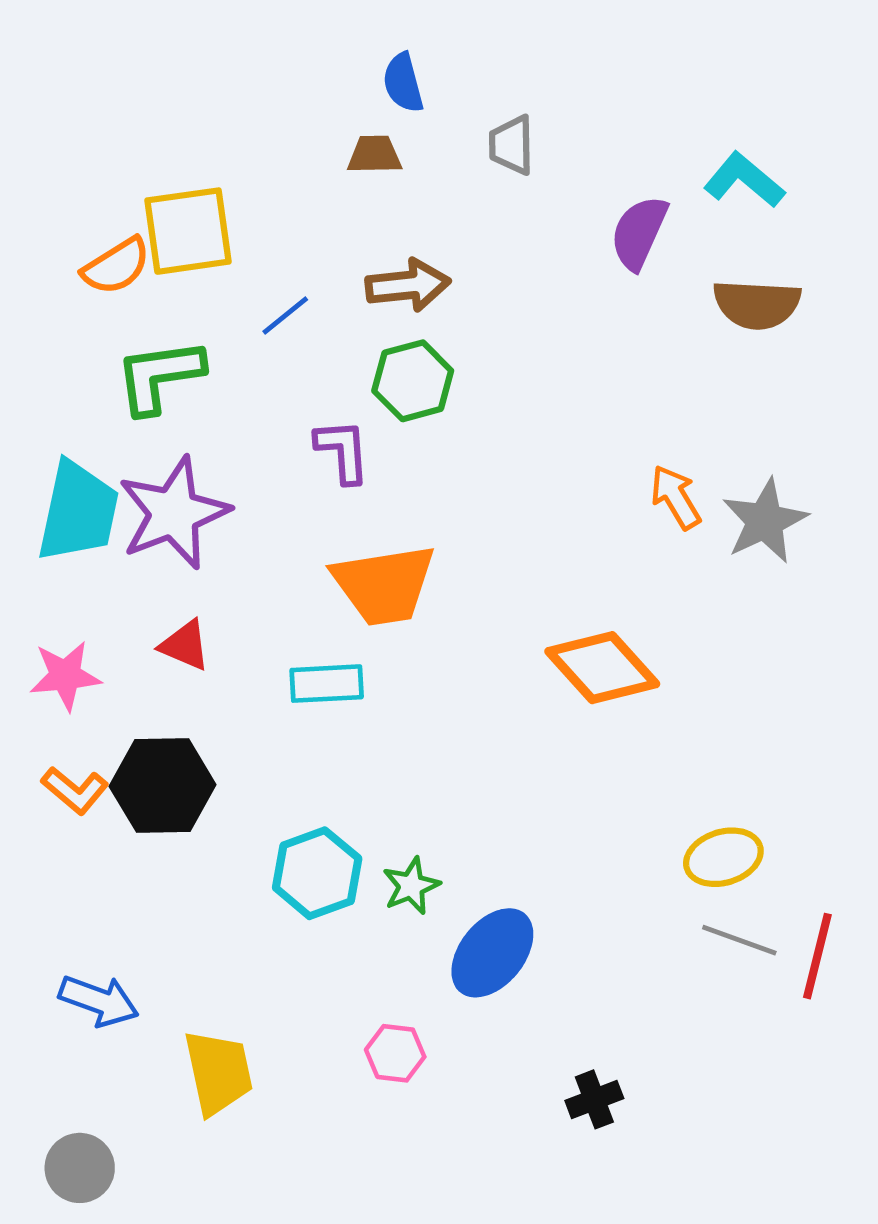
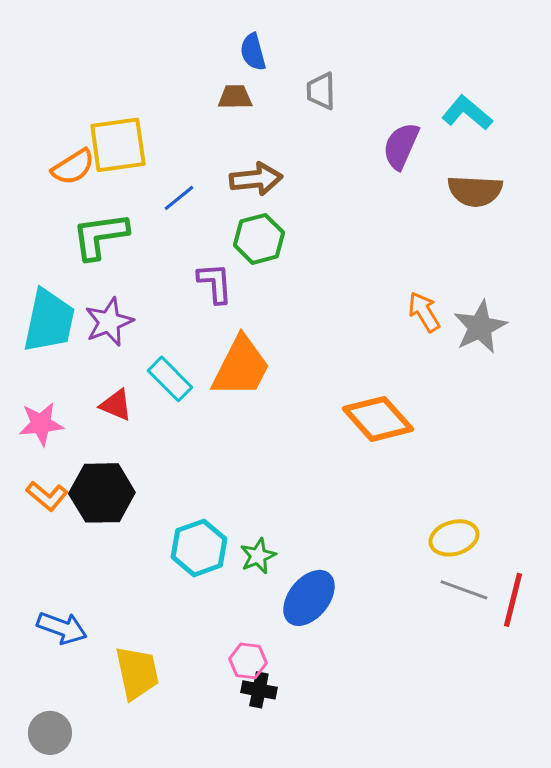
purple star: (174, 513) -> (109, 322), size x0.7
orange trapezoid: (384, 585) -> (241, 367), turned -54
cyan rectangle: (327, 684) -> (170, 379), moved, turned 48
black cross: (594, 1099) -> (259, 690), moved, turned 32

